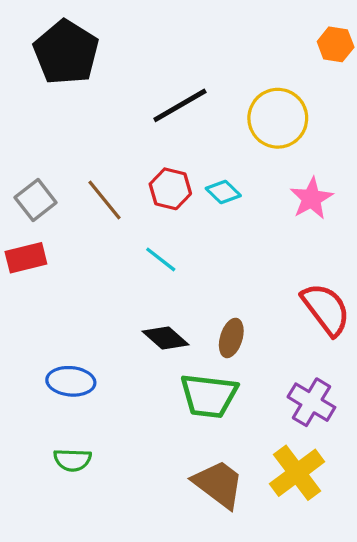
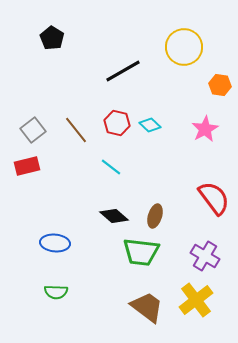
orange hexagon: (336, 44) -> (220, 85), moved
black pentagon: (66, 52) -> (52, 38), size x0.6
yellow circle: (278, 118) -> (184, 47), moved

